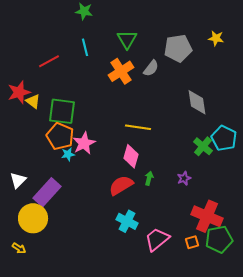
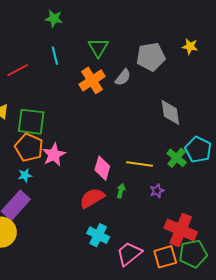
yellow line: (138, 127) -> (139, 164), moved
cyan star: (68, 154) -> (25, 175), moved
orange square: (192, 242) -> (165, 257), size x1.6

